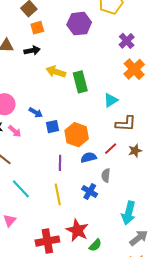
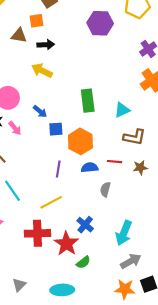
orange square: (37, 28) -> (37, 21), moved
yellow arrow: (56, 72) -> (42, 70), moved
green rectangle: (80, 82) -> (88, 101), moved
red line: (111, 149) -> (115, 162), turned 40
blue cross: (90, 191) -> (85, 225), moved
yellow line: (58, 194) -> (51, 202), turned 65
red cross: (47, 241) -> (37, 233), moved

